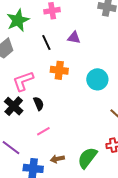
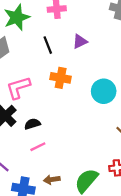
purple triangle: (74, 38) -> (80, 41), turned -40
black semicircle: (39, 104) -> (32, 124), moved, turned -88

